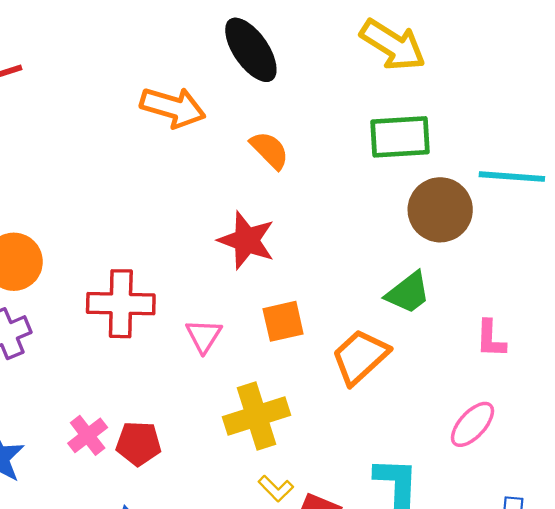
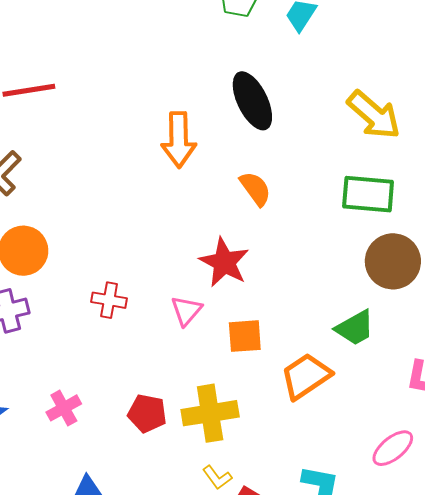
orange arrow: (173, 107) -> (179, 140), turned 64
red cross: (121, 304) -> (109, 300), size x0.6
pink triangle: (204, 336) -> (186, 311), moved
red pentagon: (139, 444) -> (147, 413), moved

